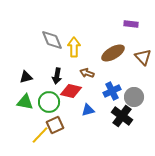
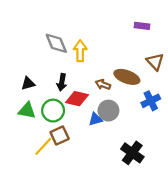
brown ellipse: (113, 53) -> (127, 77), moved, turned 50
brown arrow: (87, 73) -> (103, 84), moved
blue cross: (112, 91) -> (151, 101), moved
gray circle: (134, 97) -> (108, 111), moved
black cross: (122, 116) -> (132, 153), moved

